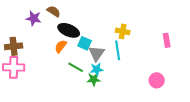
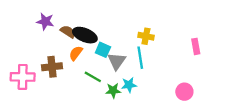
brown semicircle: (54, 11) -> (68, 32), moved
brown cross: (14, 46) -> (52, 67), moved
cyan star: (97, 69) -> (129, 85), moved

